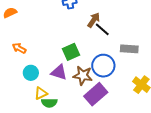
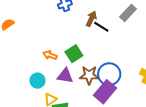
orange arrow: (19, 48) -> (50, 55), moved
gray rectangle: (129, 49) -> (128, 13), moved, turned -42
blue circle: (103, 66) -> (109, 74), moved

